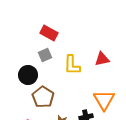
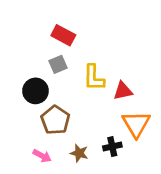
red triangle: (102, 59) -> (123, 91), moved

